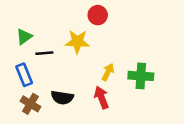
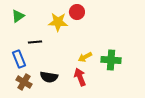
green triangle: (24, 37) -> (18, 16), moved
yellow star: (77, 42) -> (58, 22), moved
yellow arrow: (108, 72) -> (85, 57), turned -144

